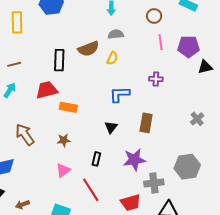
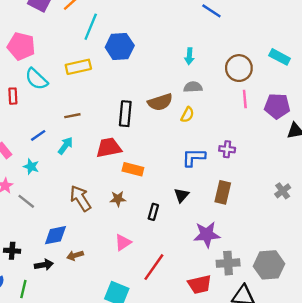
brown circle: (154, 16) -> (239, 68), size x1.5
yellow rectangle: (17, 22) -> (78, 67), turned 75
purple cross: (156, 79) -> (227, 149), moved
brown star: (64, 140) -> (118, 199), moved
black rectangle: (96, 159) -> (153, 212), moved
gray hexagon: (187, 167) -> (269, 265), moved
red line: (91, 190) -> (154, 267), turned 65
brown arrow: (22, 205) -> (75, 255), moved

